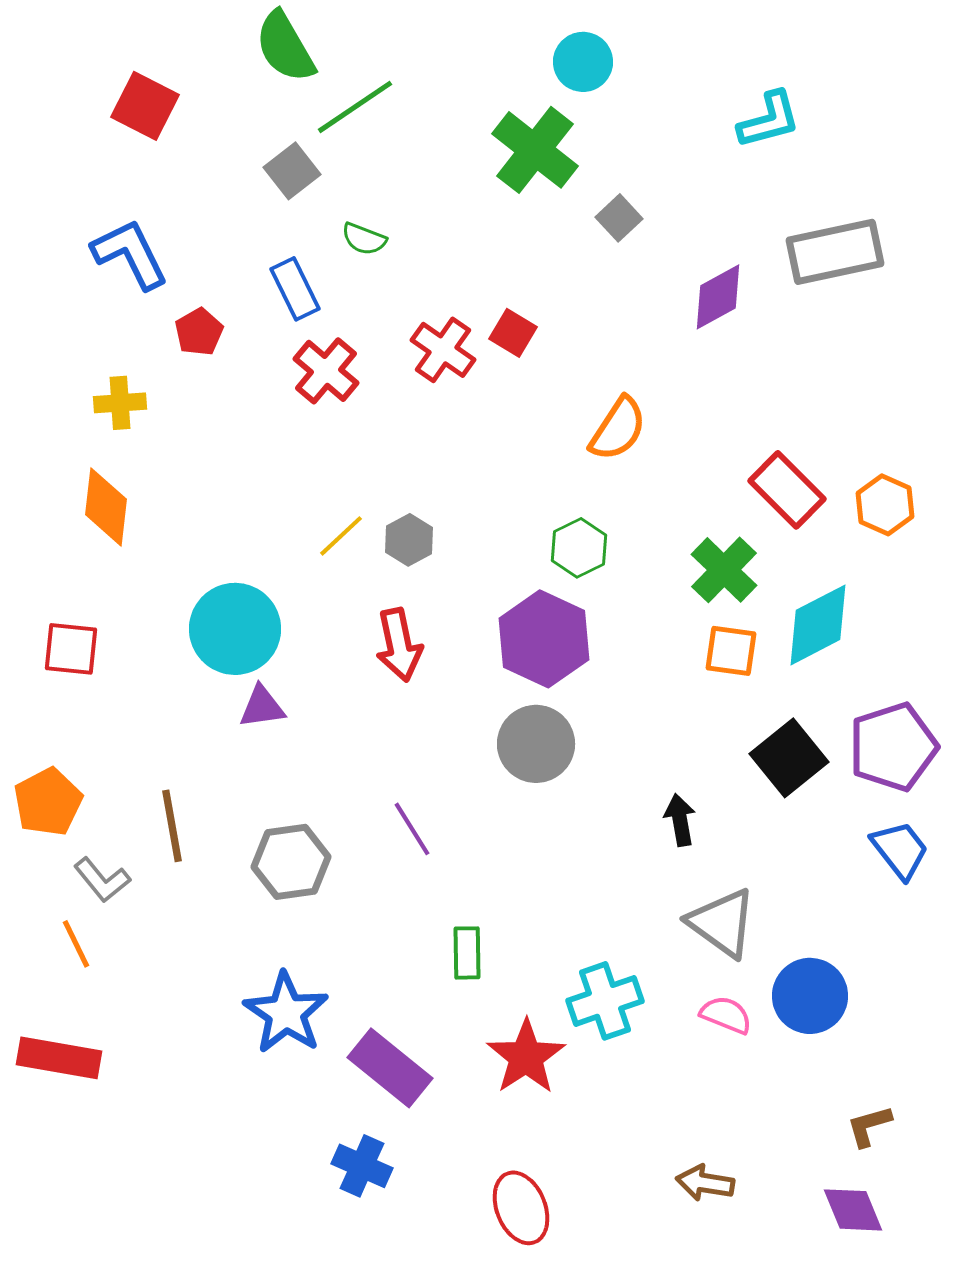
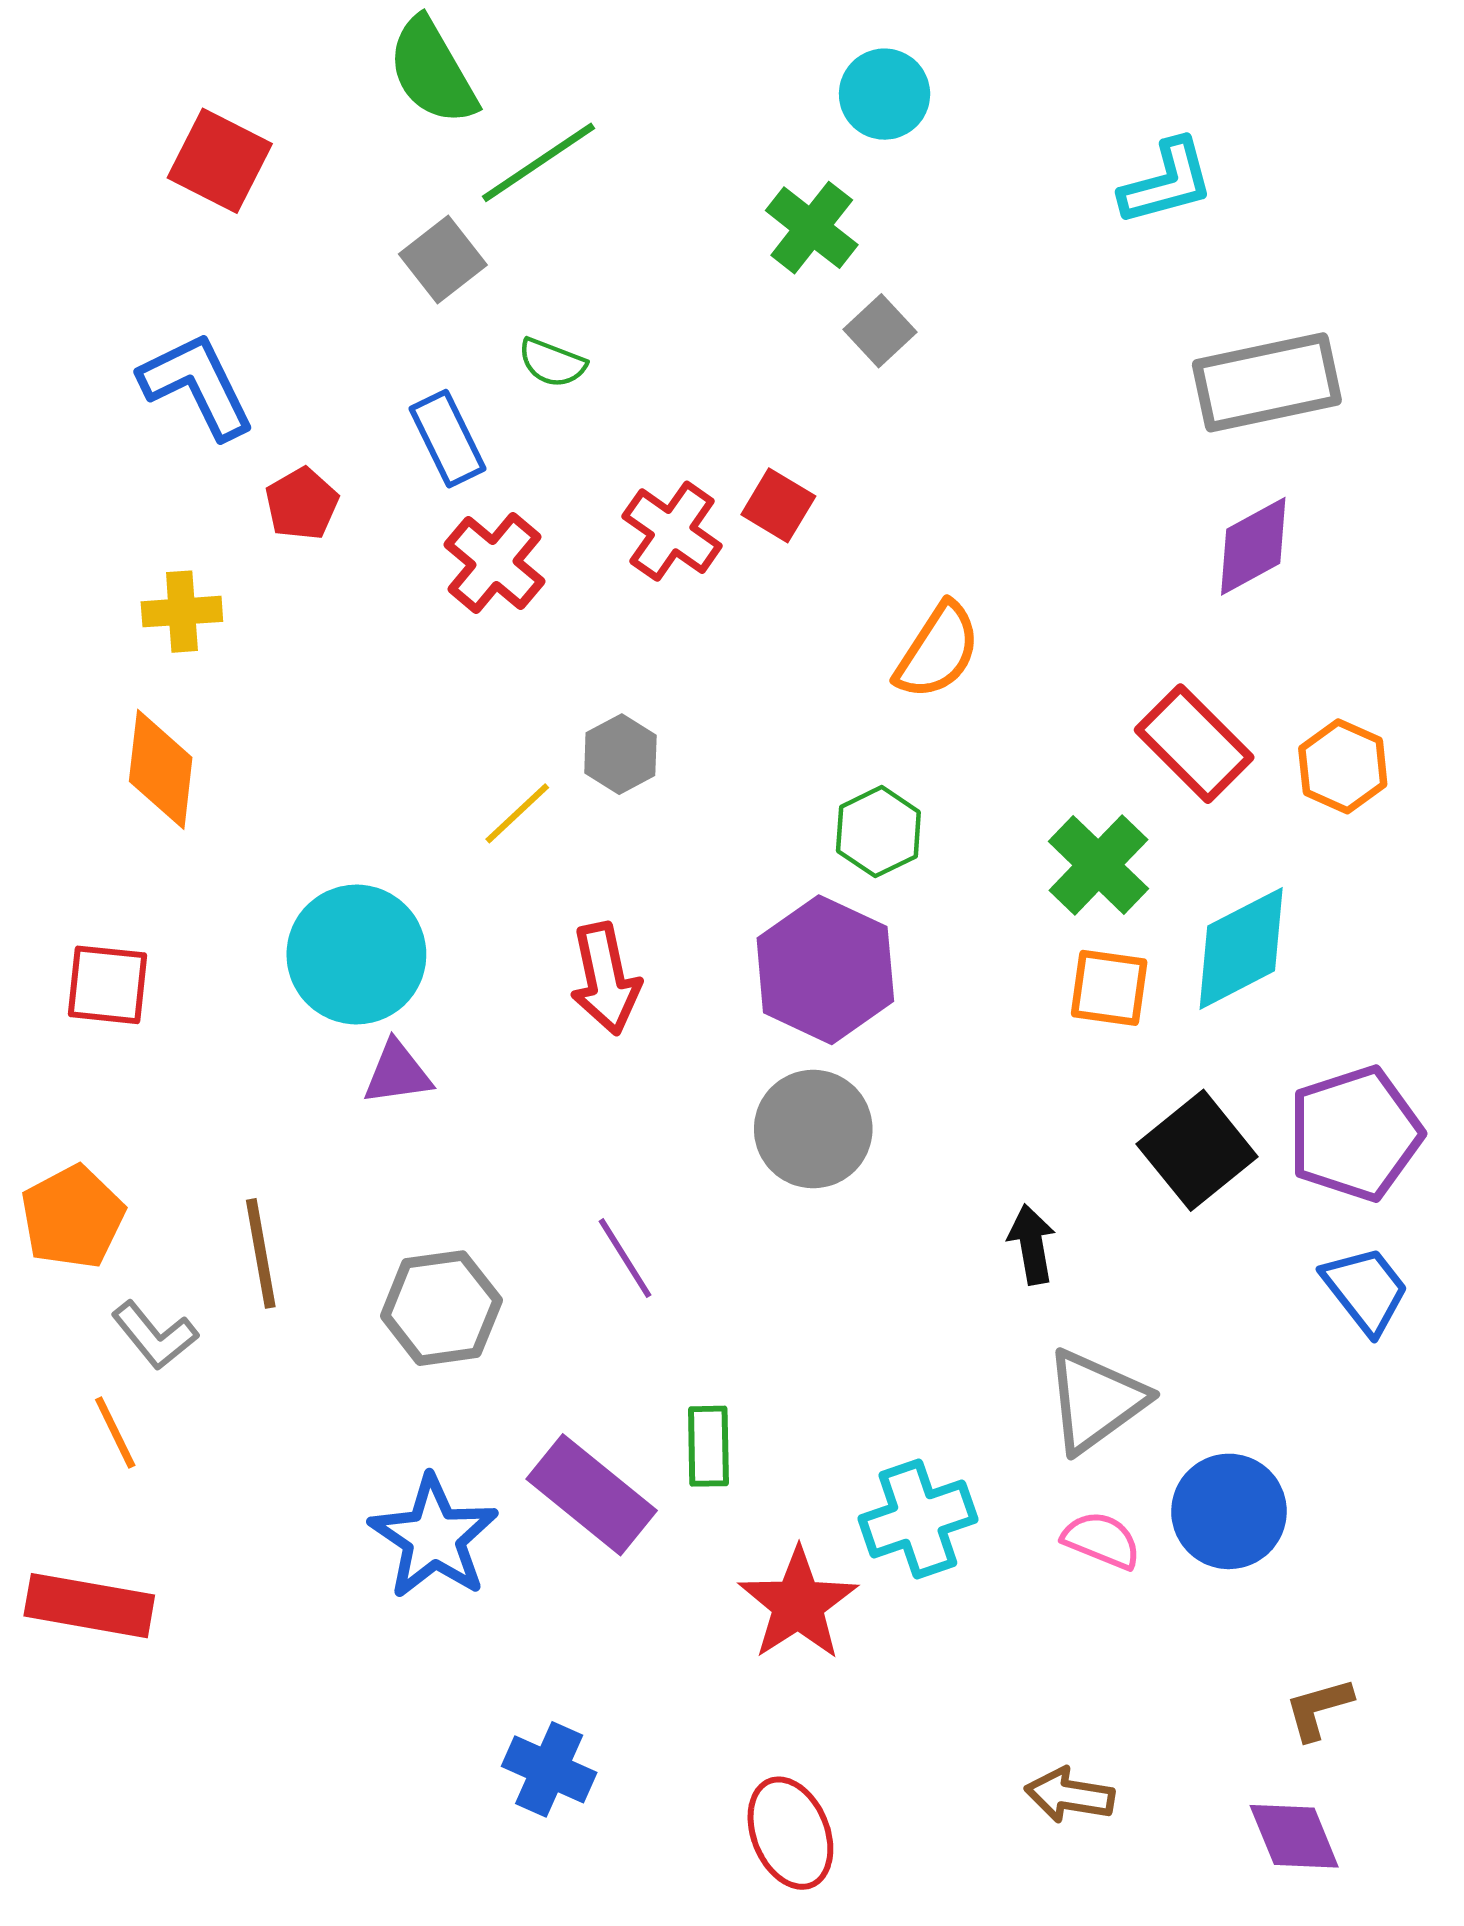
green cross: (535, 150) -> (812, 228), size x0.7
gray square: (619, 218) -> (880, 331), moved
purple diamond: (718, 297) -> (1253, 546), moved
gray hexagon: (409, 540) -> (620, 754), moved
gray triangle: (722, 923) -> (1095, 1401), turned 48
purple rectangle: (390, 1068) -> (592, 1495), moved

